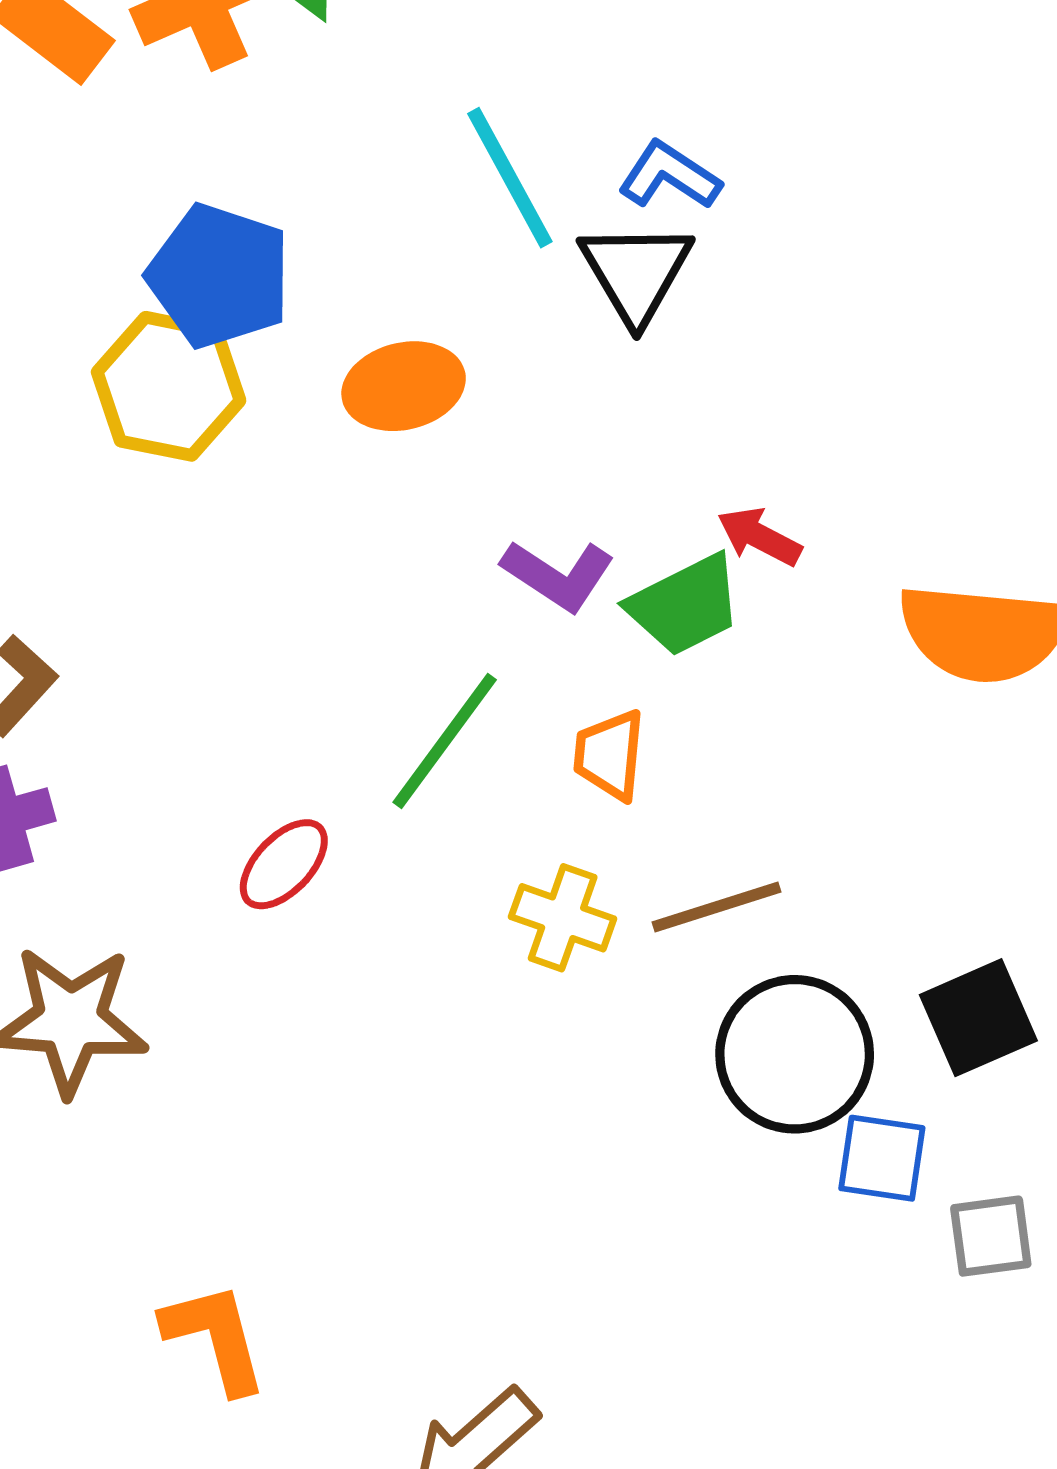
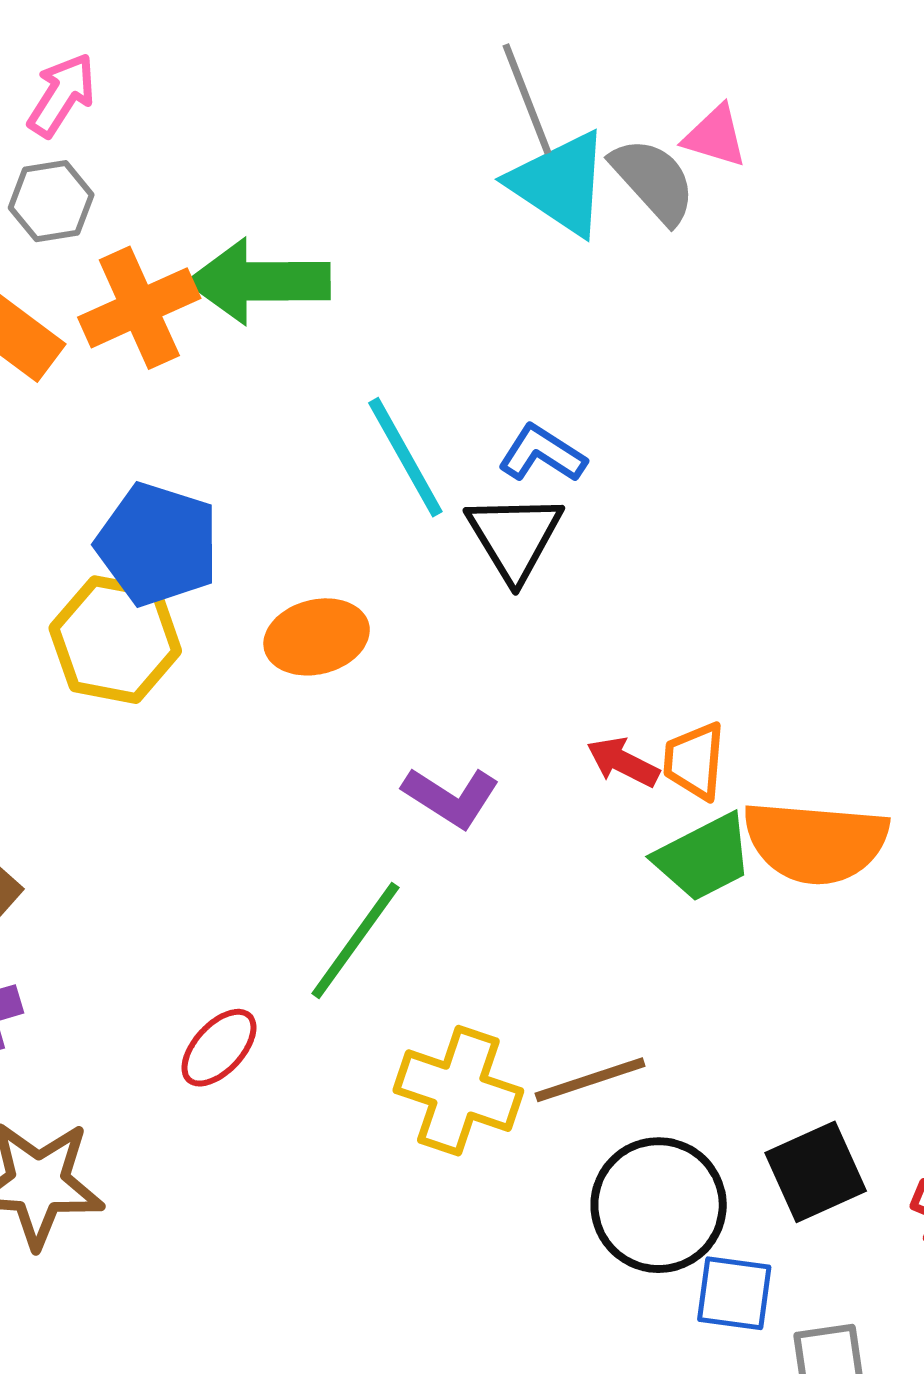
green trapezoid: (685, 605) -> (704, 858), moved
orange trapezoid: (610, 755) -> (694, 761), moved
yellow cross: (563, 918) -> (458, 1091), size x1.4

